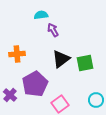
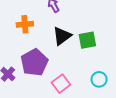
orange cross: (17, 54) -> (25, 24), moved

